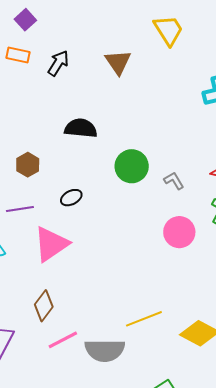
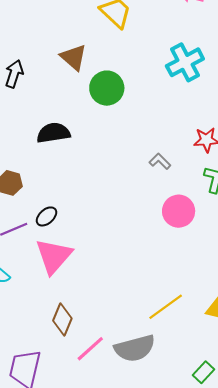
green circle: (132, 166) -> (107, 88), moved
black ellipse: (71, 198) -> (47, 216), moved

